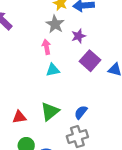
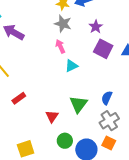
purple star: (78, 36) -> (96, 27), moved
red triangle: (19, 117) -> (52, 116), turned -32

